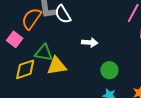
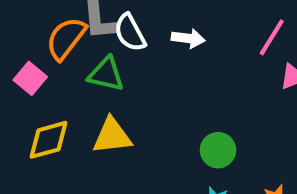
white arrow: (90, 43) -> (188, 38), moved
green triangle: (44, 53) -> (106, 74), moved

